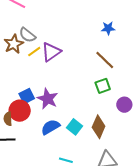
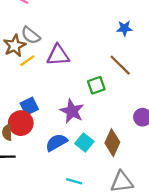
yellow line: (34, 52) -> (27, 61), moved
purple triangle: (51, 52) -> (58, 55), turned 30
green square: (103, 86) -> (96, 85), moved
purple star: (48, 99) -> (72, 111), moved

